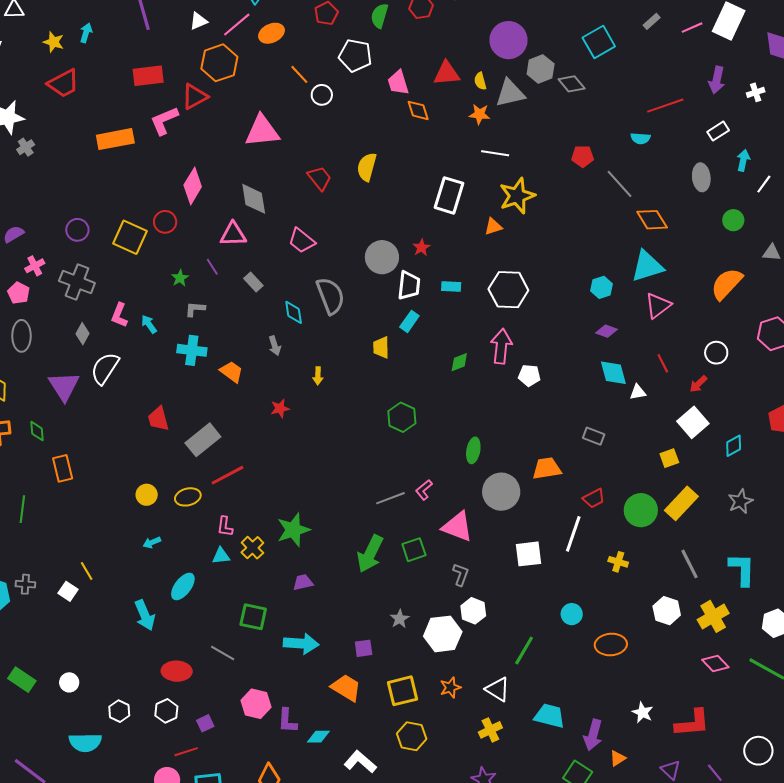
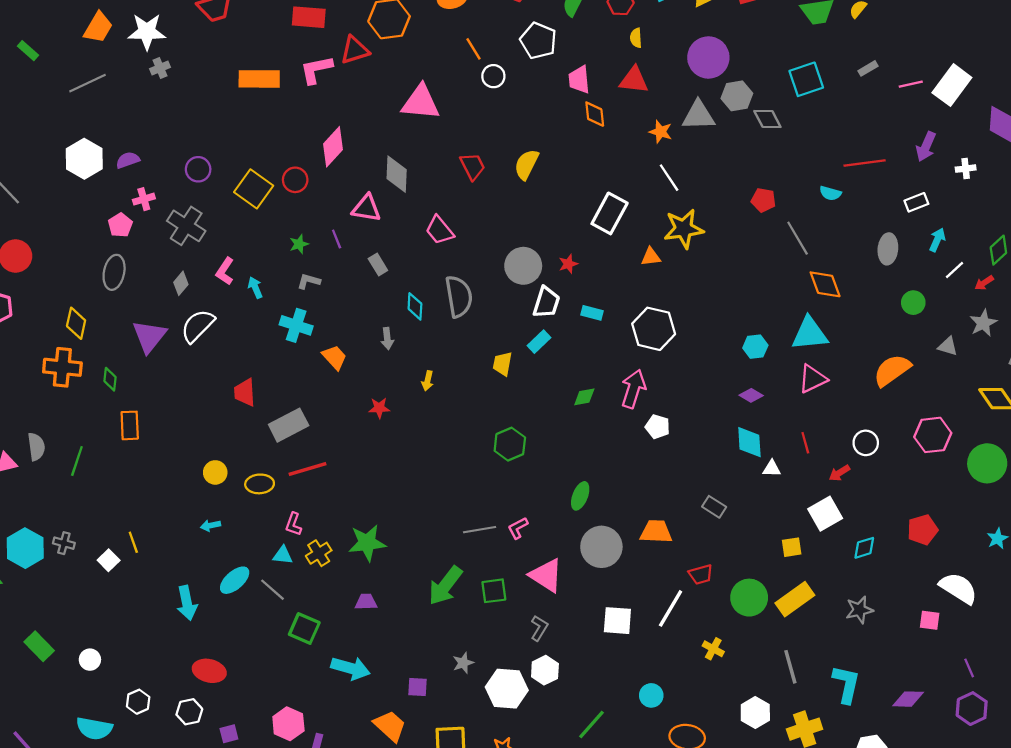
yellow semicircle: (480, 81) -> (636, 38), moved
white line: (495, 153) -> (669, 178), turned 36
gray line: (223, 653) -> (273, 590), moved

